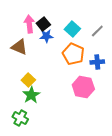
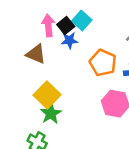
cyan square: (72, 29) -> (82, 21), moved
yellow square: (28, 80) -> (47, 95), size x1.5

